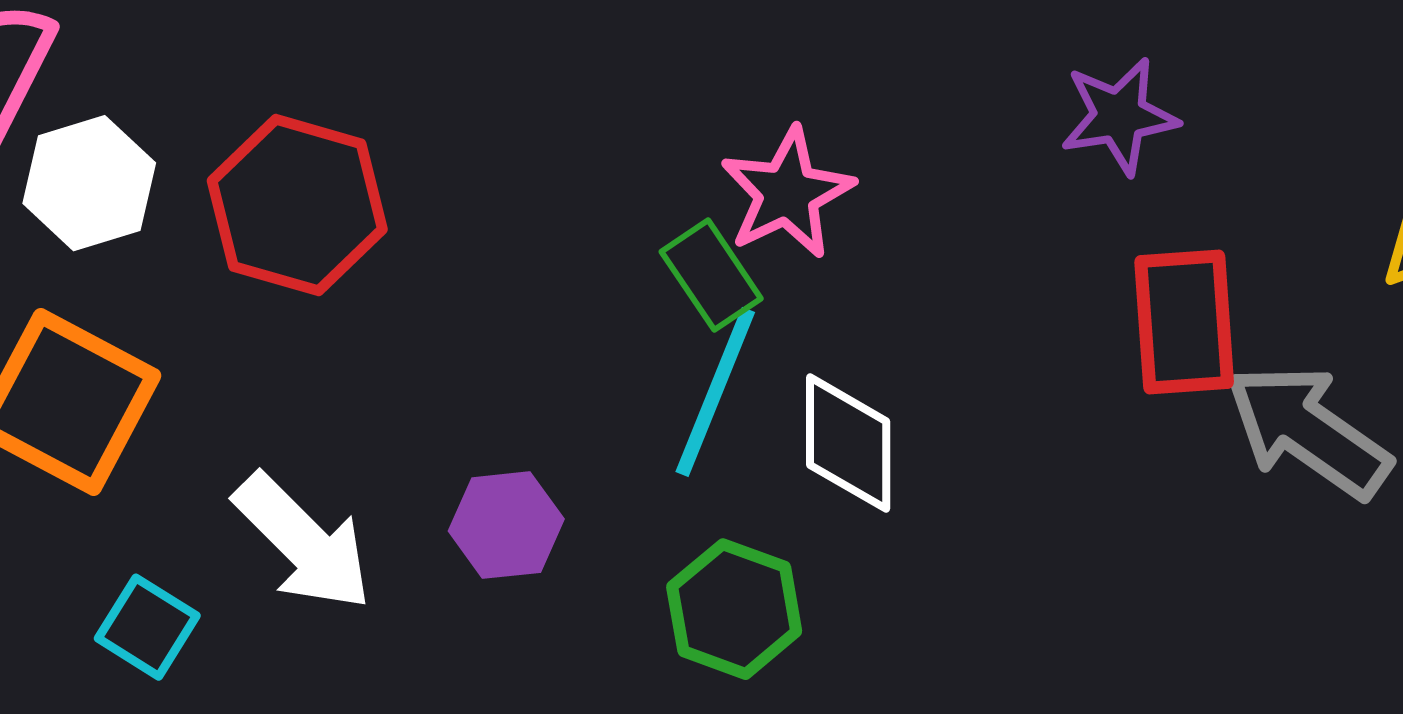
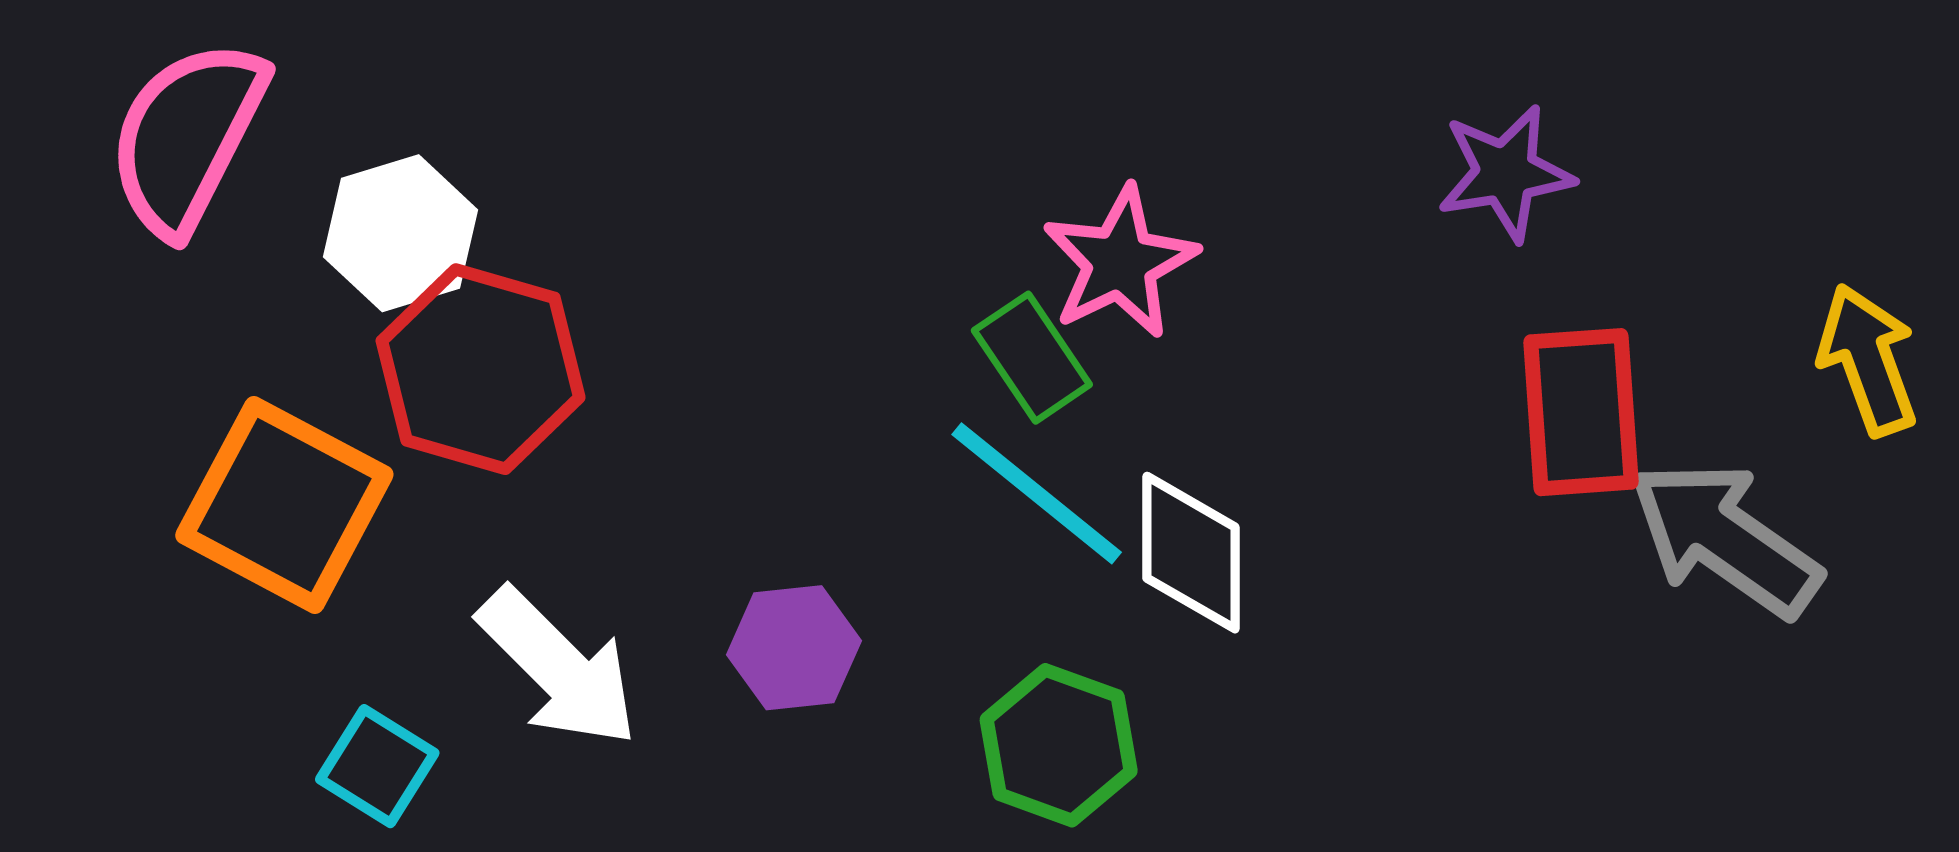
white hexagon: (89, 183) -> (400, 233), moved
red hexagon: (297, 205) -> (481, 369), moved
cyan line: (715, 392) -> (1037, 493), turned -73

